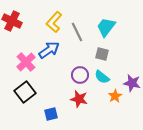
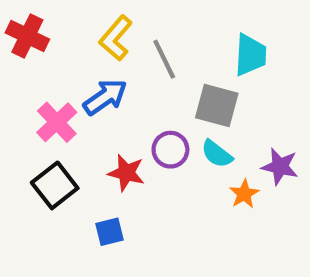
cyan trapezoid: (106, 27) -> (250, 55), moved, turned 145
gray square: (102, 54) -> (217, 105), size x1.5
red star: (79, 99) -> (126, 173), moved

